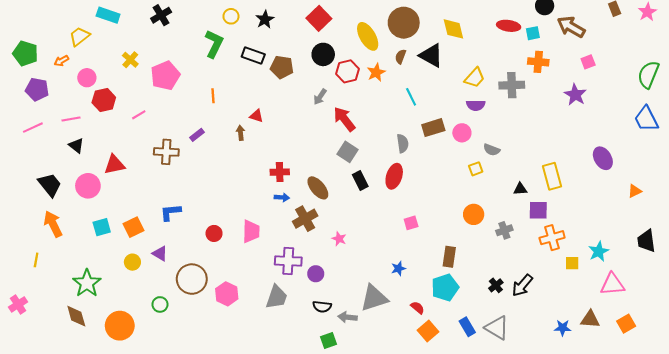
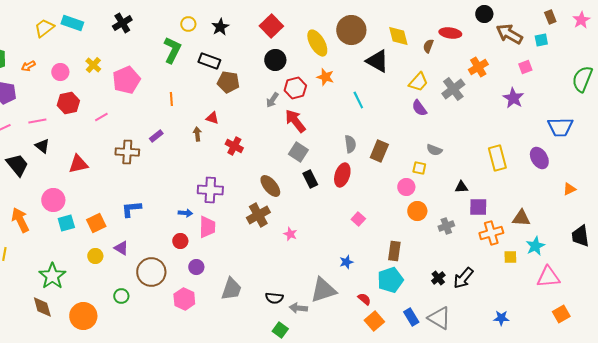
cyan square: (533, 33) -> (541, 40), moved
yellow trapezoid: (79, 36) -> (44, 28), moved
brown semicircle: (400, 57) -> (428, 46), moved
orange cross: (538, 62) -> (478, 67), turned -36
brown pentagon: (282, 67) -> (228, 82), moved
red hexagon: (348, 71) -> (295, 88), moved
orange star: (376, 72) -> (325, 77), turned -30
pink circle: (87, 78) -> (60, 72), moved
gray cross: (512, 85) -> (453, 89), turned -35
purple semicircle: (476, 105) -> (419, 108), turned 54
blue trapezoid: (646, 119) -> (560, 127), moved, turned -64
brown rectangle: (433, 128) -> (379, 151), moved, turned -50
pink circle: (462, 133) -> (406, 187), moved
yellow square: (476, 169) -> (419, 168), turned 32
red cross: (280, 172) -> (234, 146), moved, turned 30
yellow rectangle: (552, 176) -> (497, 158), moved
black trapezoid: (50, 185) -> (17, 165), moved
pink circle: (88, 186) -> (53, 200), moved
blue arrow: (282, 197) -> (185, 213), moved
pink square: (411, 223) -> (358, 219), turned -32
red circle: (214, 233) -> (180, 241), moved
purple cross: (288, 261) -> (210, 190), moved
purple circle: (316, 274) -> (196, 267), moved
pink hexagon: (227, 294) -> (184, 299), moved
brown triangle: (590, 319) -> (521, 218), moved
green square: (328, 340) -> (280, 330), turned -35

